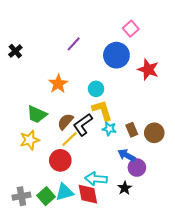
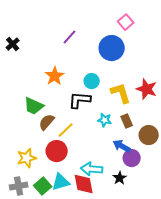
red star: (148, 69) -> (147, 89), moved
yellow L-shape: (102, 110) -> (121, 93), moved
brown semicircle: (65, 122) -> (47, 122), moved
black L-shape: (83, 125) -> (80, 100), moved, turned 40
brown circle: (154, 133) -> (149, 135), moved
yellow star: (30, 140) -> (27, 158), moved

